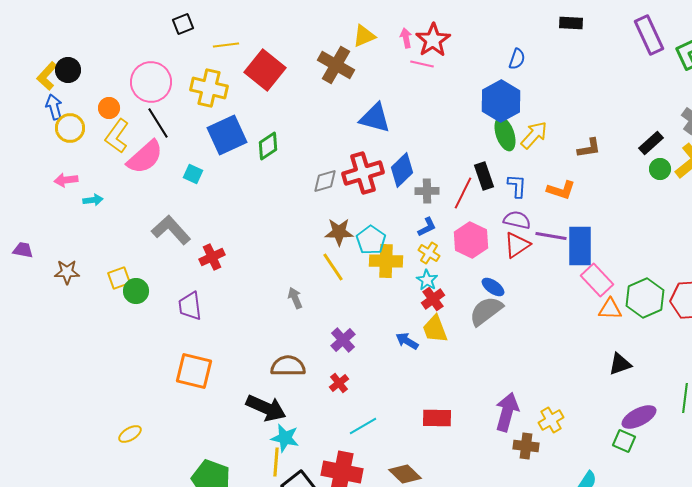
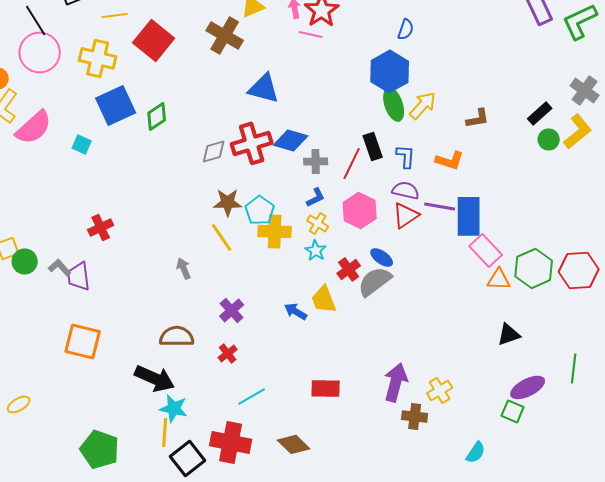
black line: (158, 123) -> (36, 20), moved
blue diamond: (402, 170) -> (291, 140), turned 60
gray L-shape: (171, 230) -> (60, 267), moved, size x0.6
red cross: (433, 299) -> (349, 269), moved

